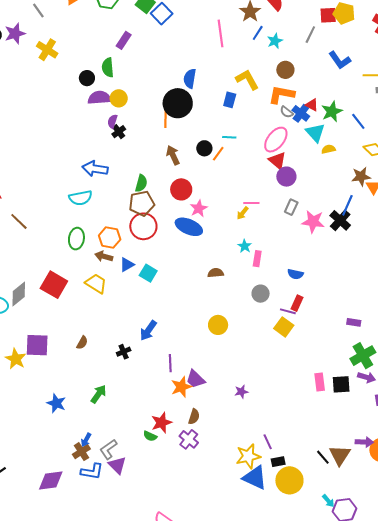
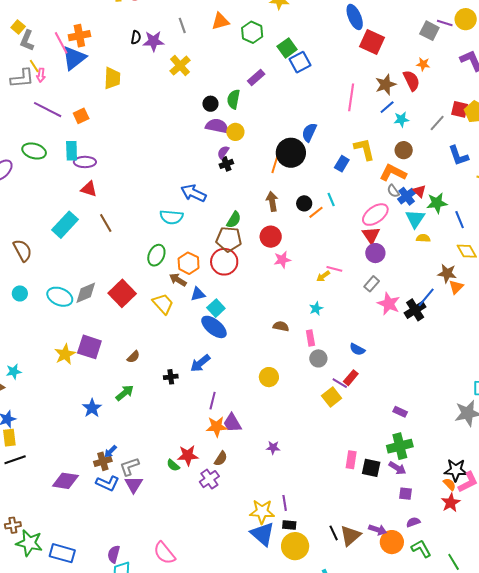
cyan line: (229, 137) -> (331, 200), turned 48
blue ellipse: (189, 227) -> (214, 327), moved
pink rectangle: (257, 259) -> (310, 338), moved, turned -35
green arrow: (99, 394) -> (125, 393), moved

